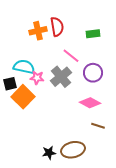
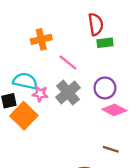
red semicircle: (57, 27) -> (96, 24), moved
pink line: (71, 56) -> (68, 62), moved
pink diamond: (90, 103) -> (114, 110), moved

